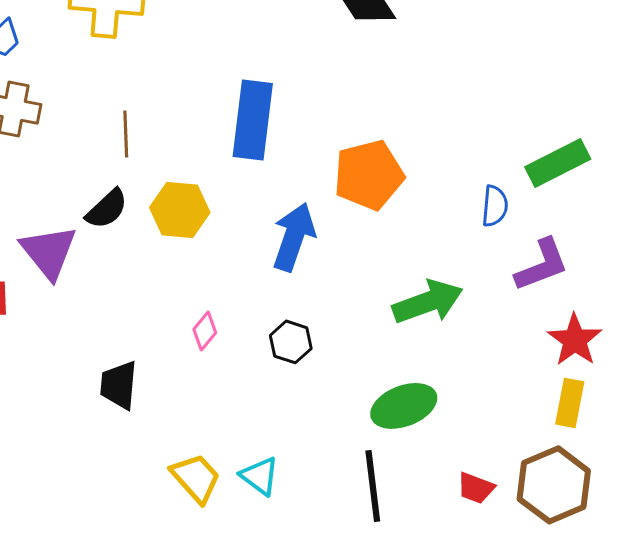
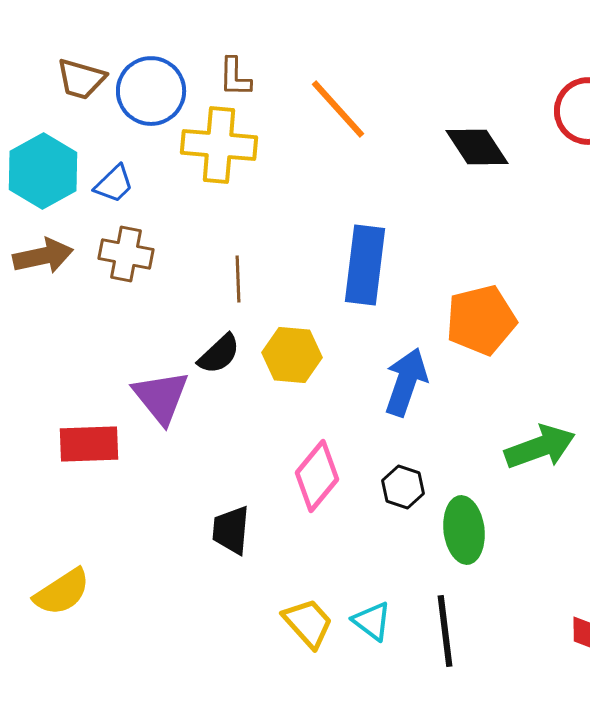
pink diamond: (205, 331) -> (317, 476), size x1.8
green ellipse: (404, 406) -> (464, 530), moved, turned -76
black line: (373, 486) -> (445, 631), moved

